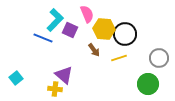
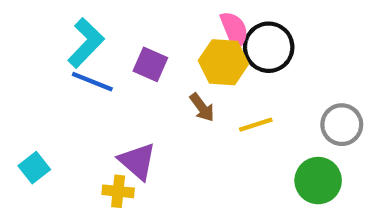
pink semicircle: (87, 14) -> (234, 30), moved
cyan L-shape: (55, 20) -> (86, 43), moved
black circle: (125, 34) -> (269, 47), moved

